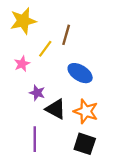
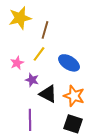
brown line: (66, 35) -> (45, 30), moved
yellow line: (45, 49) -> (39, 54), moved
pink star: (22, 64) -> (17, 63), moved

